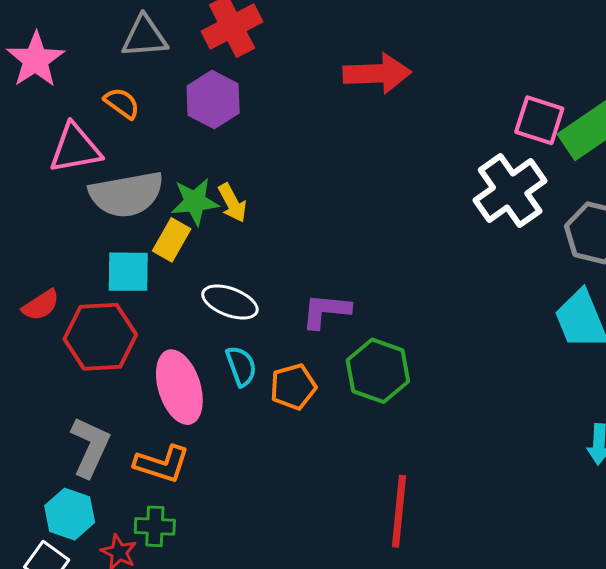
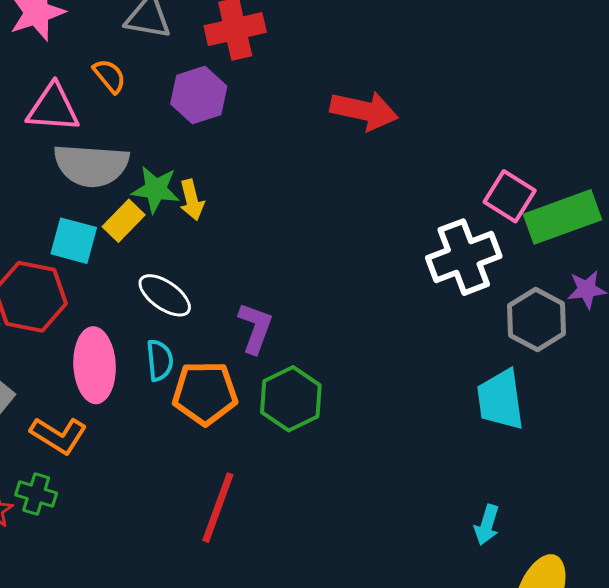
purple L-shape: (326, 311) -> (255, 328), turned 90
orange pentagon: (293, 387) -> (205, 393), size x1.4
red line: (399, 511) -> (218, 508), moved

